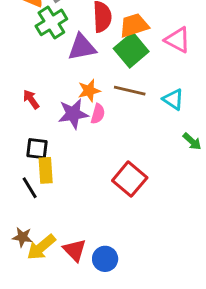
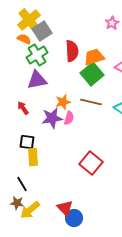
purple triangle: (82, 47) -> (37, 80), moved
black line: (30, 188) -> (22, 184), moved
red triangle: (75, 250) -> (65, 208), moved

